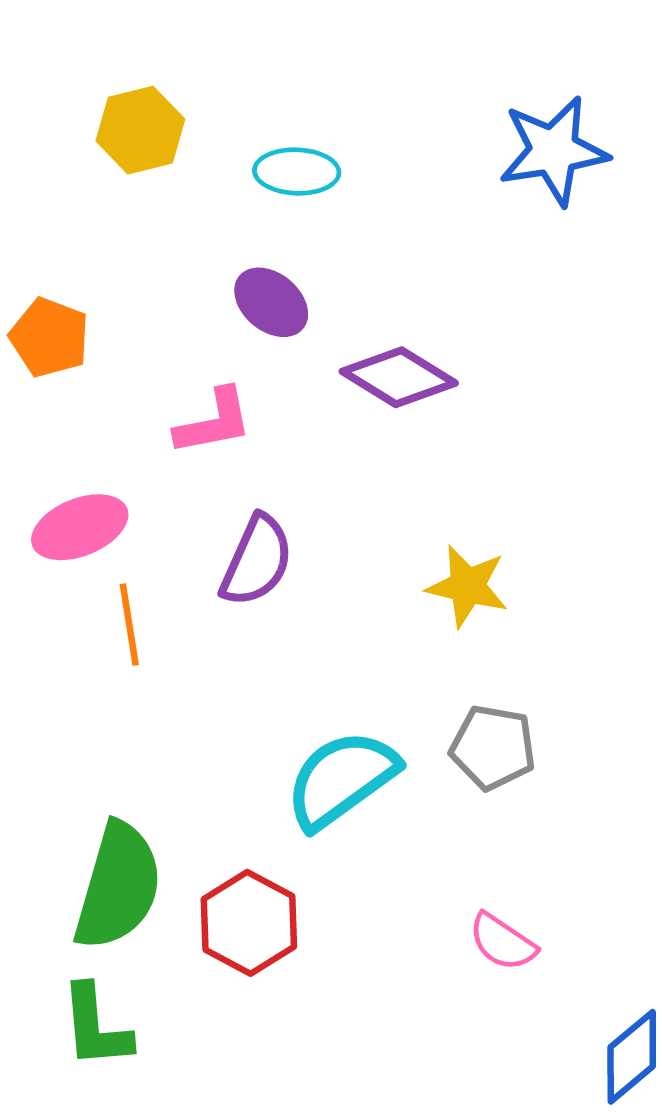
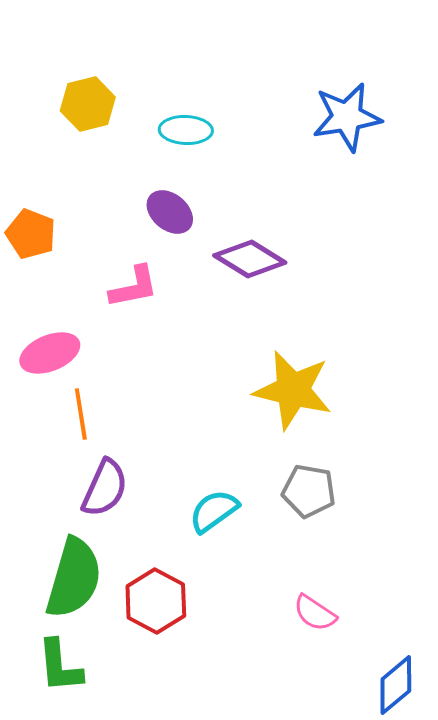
purple semicircle: (257, 561) -> (105, 488), moved
yellow star: (467, 586) -> (293, 390), size x1.5
cyan semicircle: (341, 779) -> (214, 511), size x0.7

